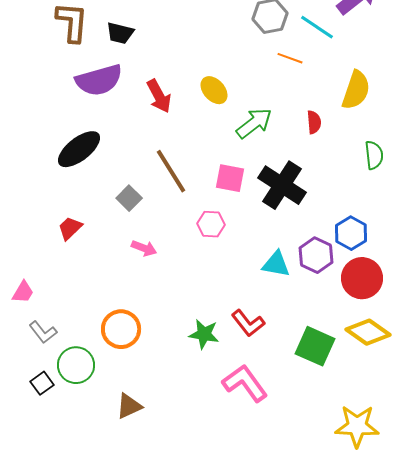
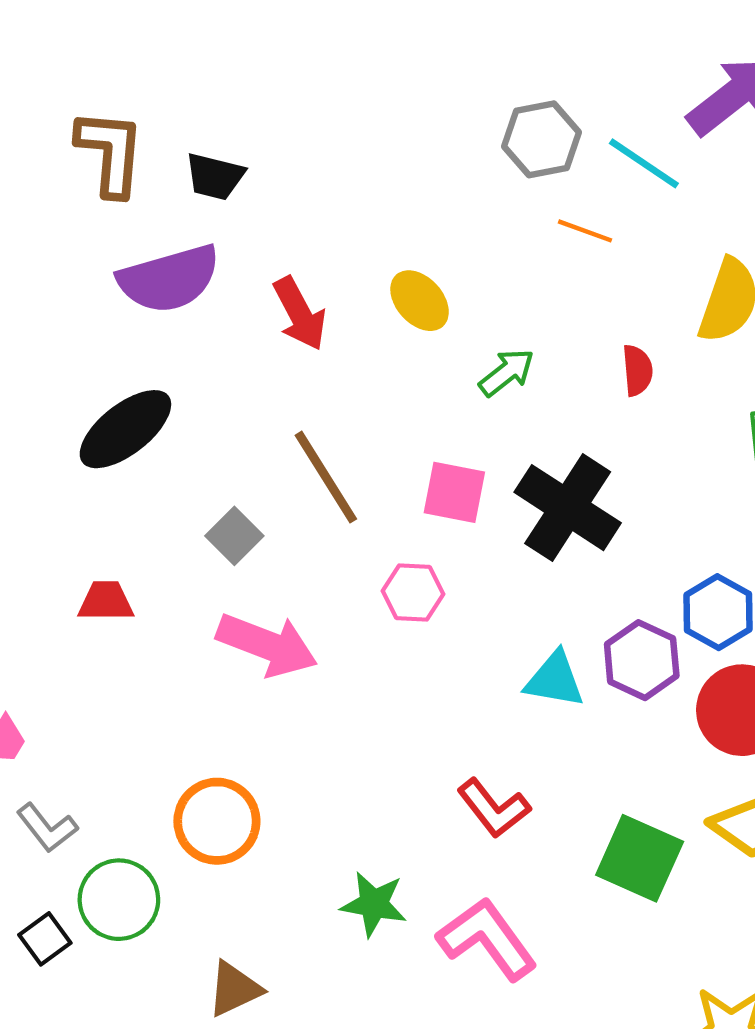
green arrow: (254, 123) -> (507, 372), size x0.7
red trapezoid: (70, 228) -> (106, 601), turned 44
pink arrow: (144, 248) -> (267, 645), size x1.8
green star: (204, 334) -> (374, 904), moved

